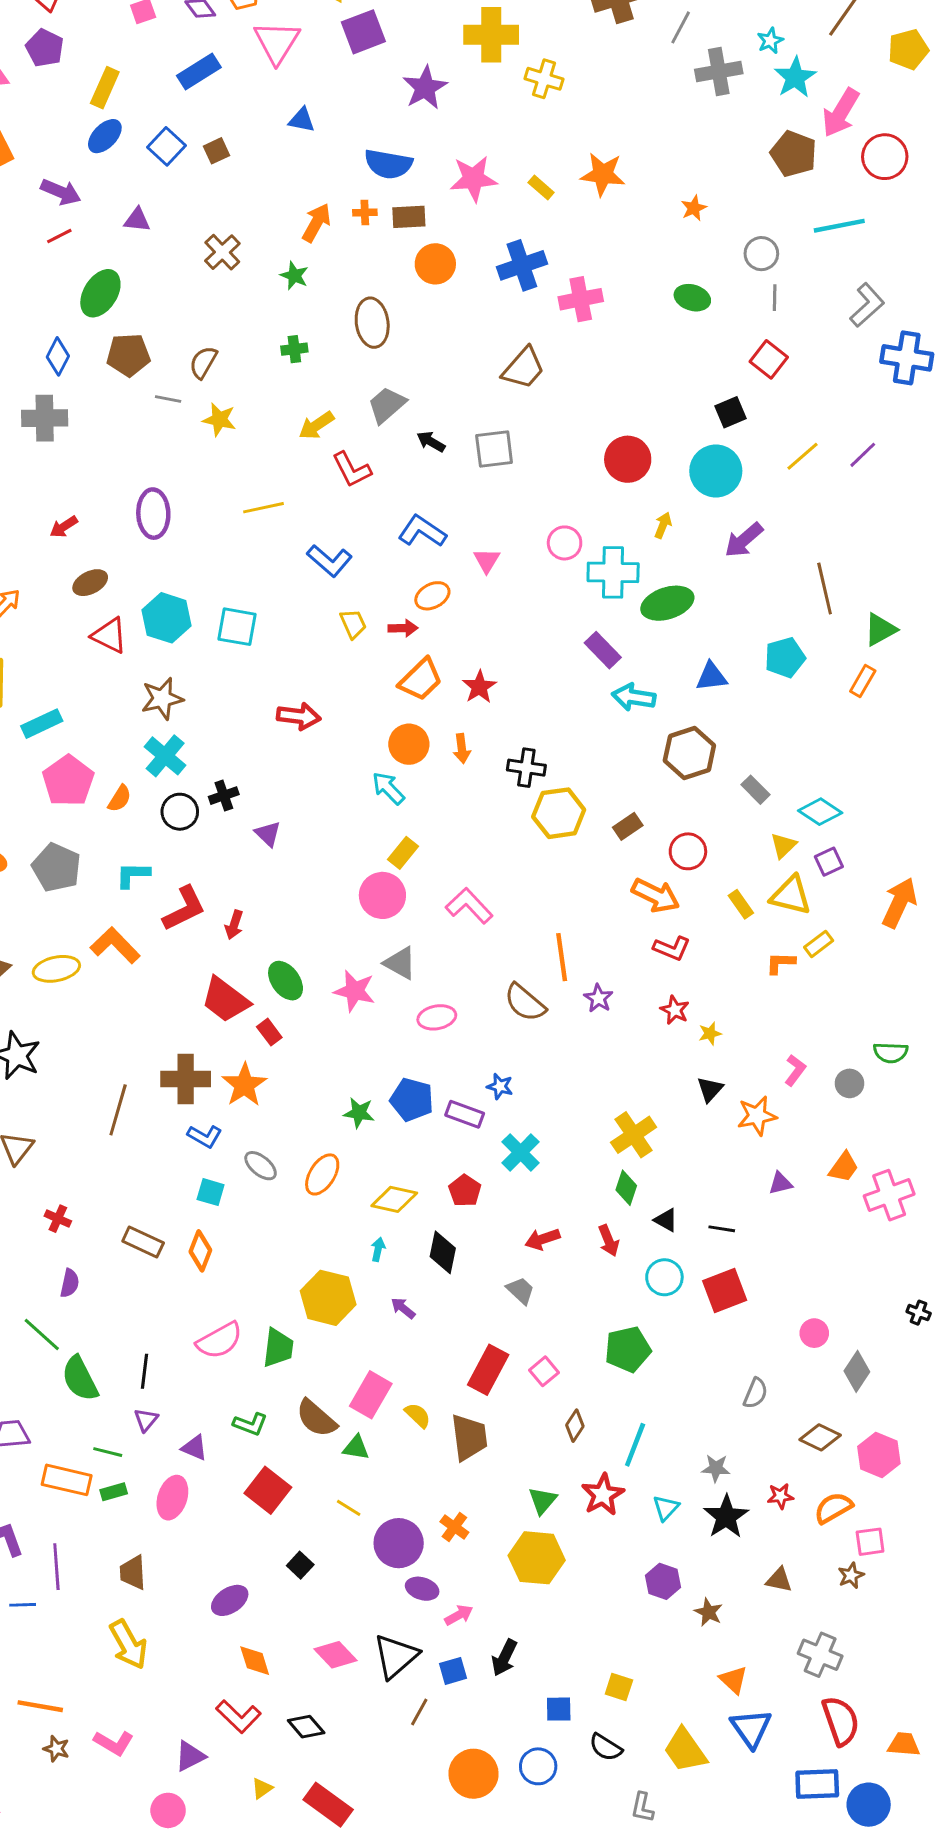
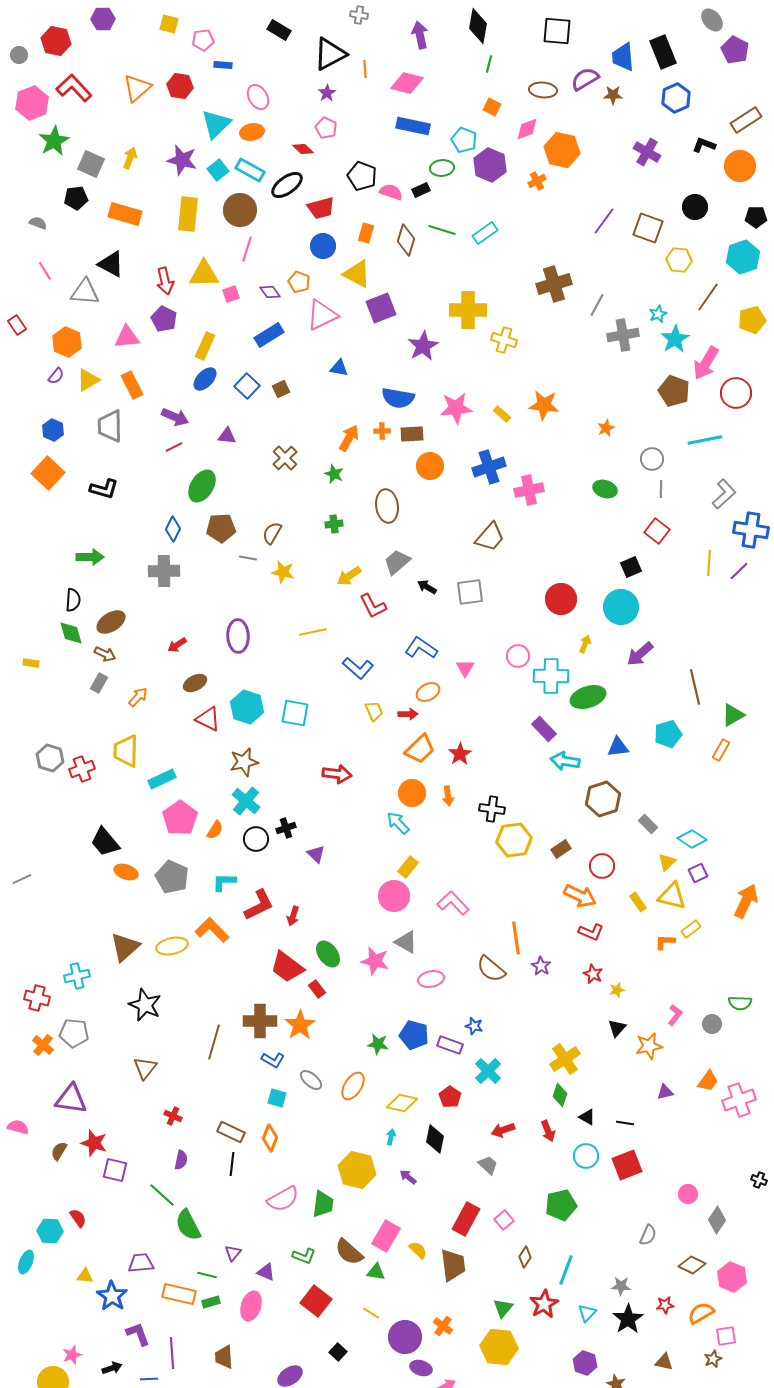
pink triangle: (277, 42) -> (322, 315), turned 32
purple line: (863, 455) -> (739, 571), moved
yellow line: (802, 456) -> (709, 563), moved, turned -45
black line: (145, 1371) -> (232, 1164), moved

